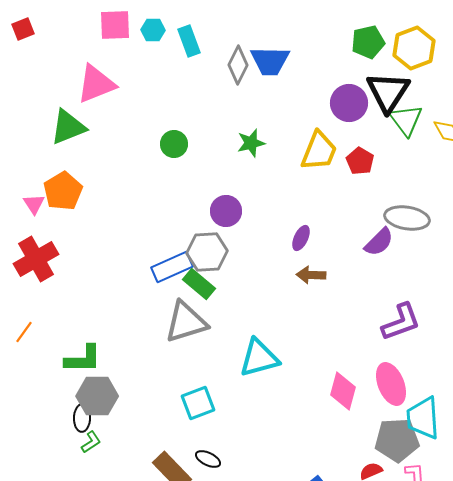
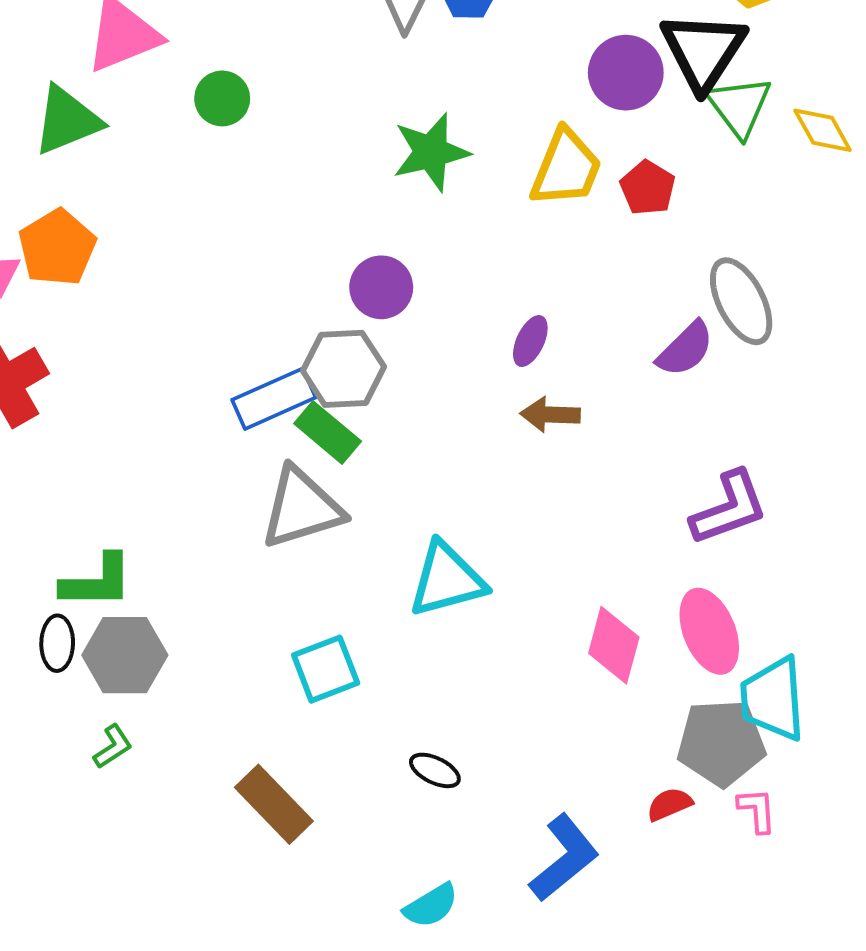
green star: (251, 143) -> (431, 152), size x1.4
green circle: (174, 144) -> (222, 98), moved
gray ellipse: (407, 218) -> (741, 301), turned 54
black ellipse: (82, 418) -> (57, 643), moved
black ellipse: (208, 459) -> (435, 770), moved

